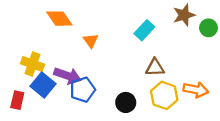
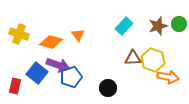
brown star: (184, 15) -> (158, 26), moved
orange diamond: (59, 19) -> (51, 42), moved, turned -40
yellow cross: (32, 64) -> (19, 34), moved
yellow hexagon: (164, 95) -> (153, 60), moved

